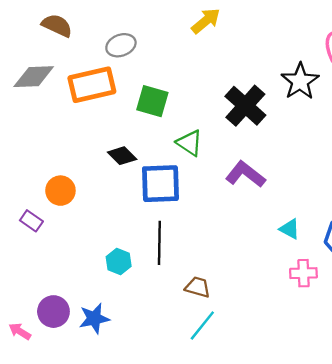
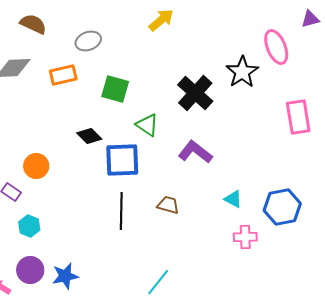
orange rectangle: (92, 85) -> (63, 75), size x0.7
cyan hexagon: (119, 262) -> (29, 226), moved
brown trapezoid: (198, 287) -> (168, 205), moved

